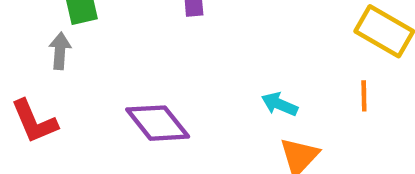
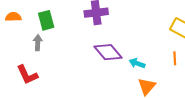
purple diamond: (158, 123) -> (108, 52), moved

